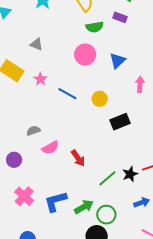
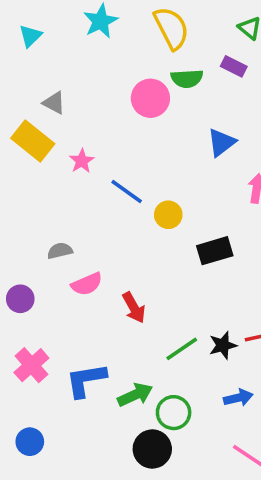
gray triangle: (36, 44) -> (54, 103), moved
pink circle: (85, 55) -> (150, 98), moved
yellow circle: (100, 99) -> (168, 215), moved

